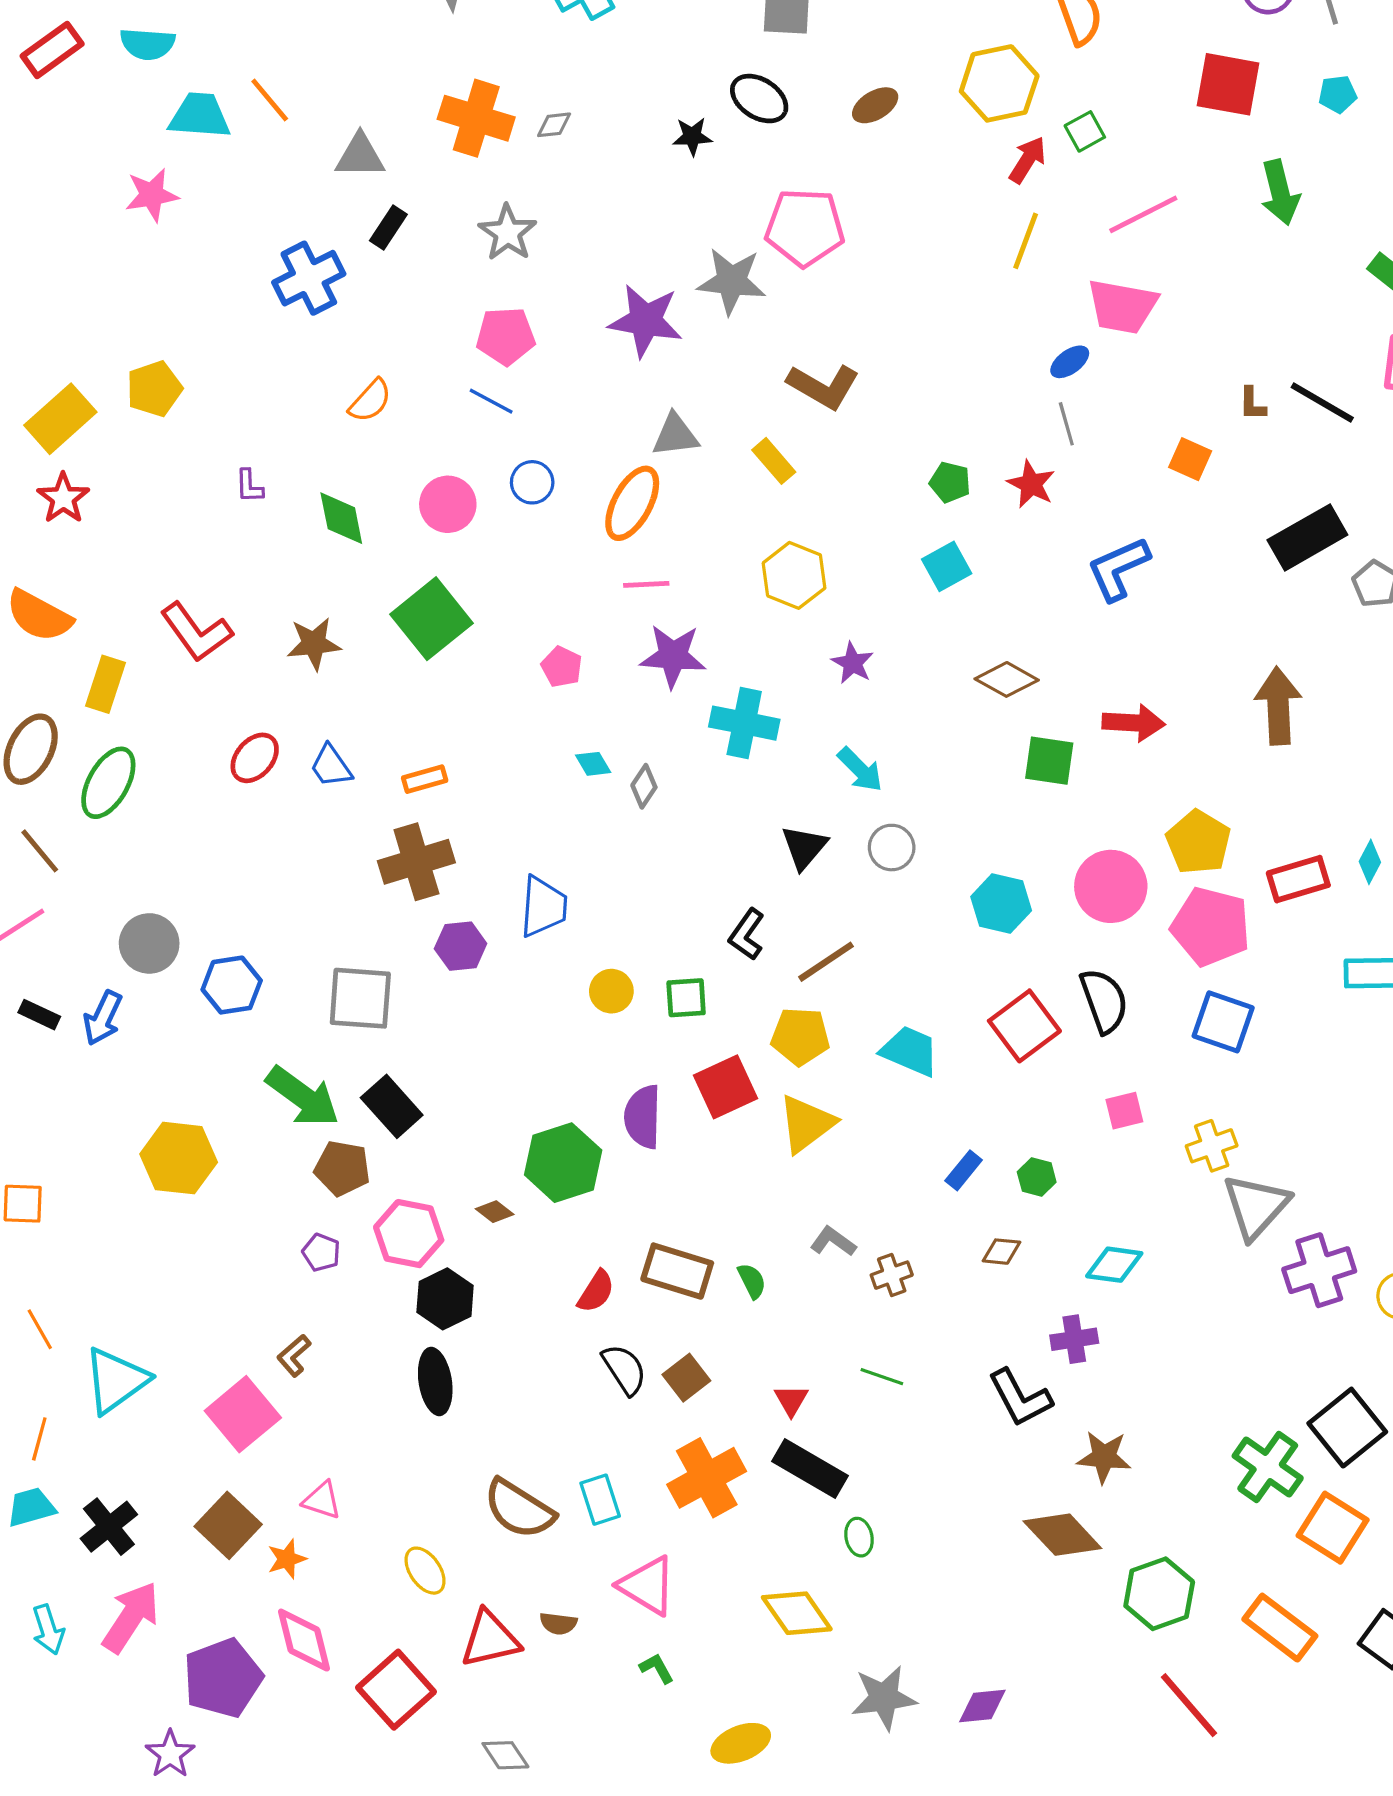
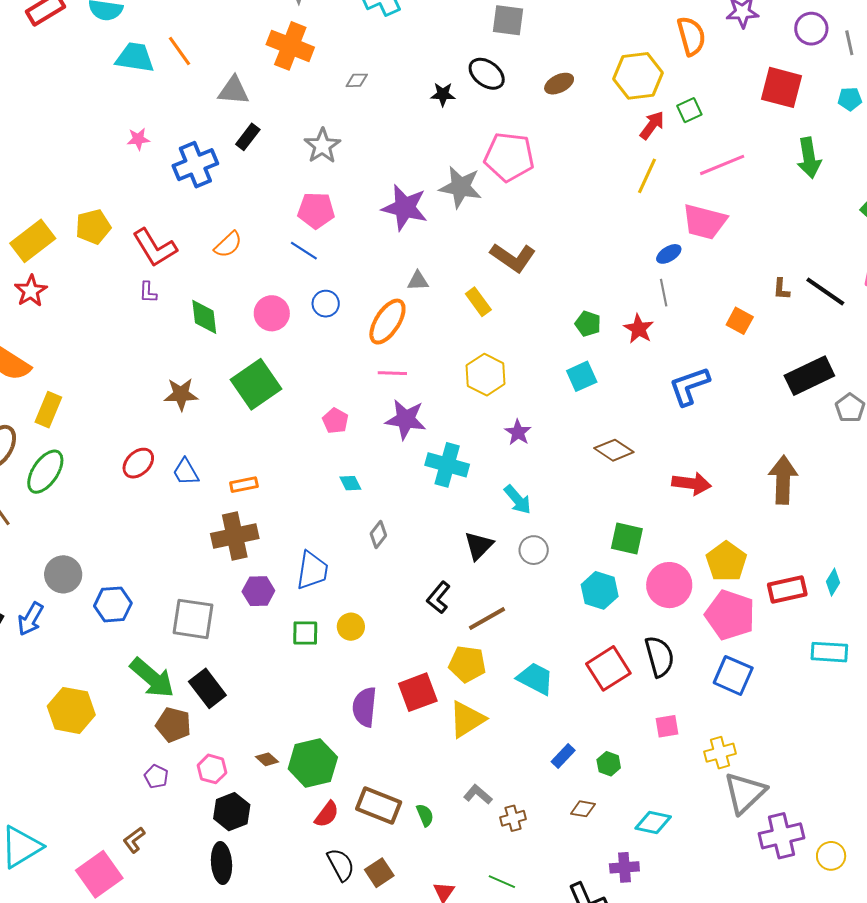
orange cross: (476, 118) -> (290, 46), moved
pink star: (152, 195) -> (138, 139), moved, size x0.7
gray triangle: (675, 435) -> (418, 281), size x0.7
red L-shape: (196, 632) -> (155, 248), moved
green square: (1049, 761) -> (627, 538), moved
gray diamond: (644, 786) -> (378, 535), moved
green square: (686, 998) -> (305, 633), moved
green hexagon: (563, 1163) -> (313, 763), moved
pink hexagon: (409, 1234) -> (212, 769), size x0.7

